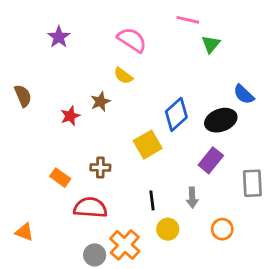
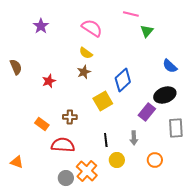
brown star: (100, 102) -> (84, 72), moved
black ellipse: (221, 120) -> (165, 95), moved

